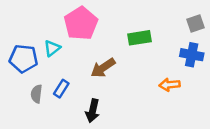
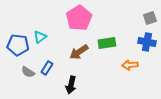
pink pentagon: (81, 23) -> (79, 18), moved
green rectangle: (139, 38) -> (107, 43), moved
gray semicircle: (37, 94) -> (28, 72), turned -64

